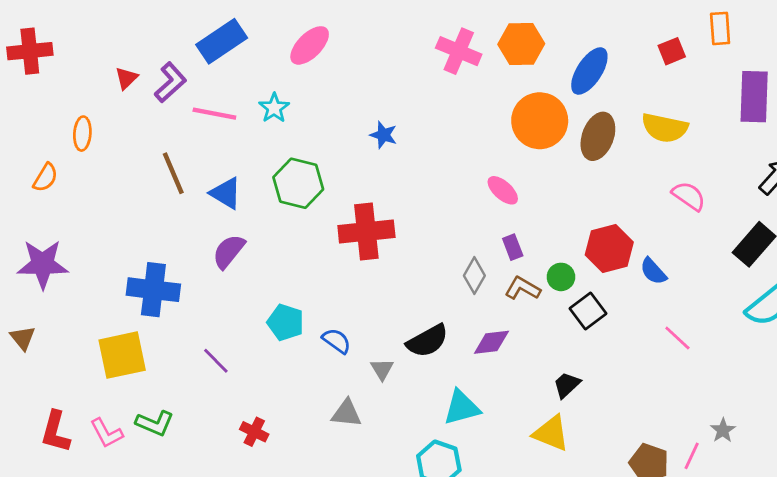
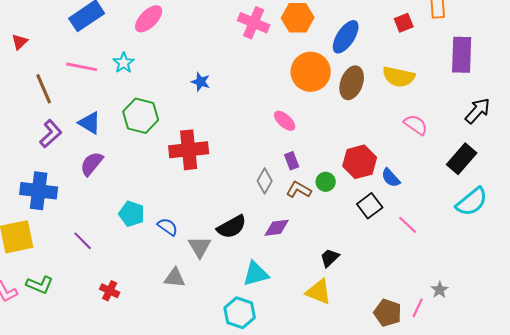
purple L-shape: (170, 82) -> (51, 134), moved
brown line: (173, 173) -> (44, 89), moved
black square: (588, 311) -> (370, 206), moved
gray triangle: (382, 369) -> (200, 247), size x1.4

